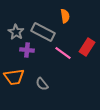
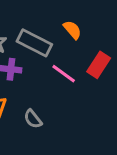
orange semicircle: (65, 16) -> (72, 30), moved, turned -32

